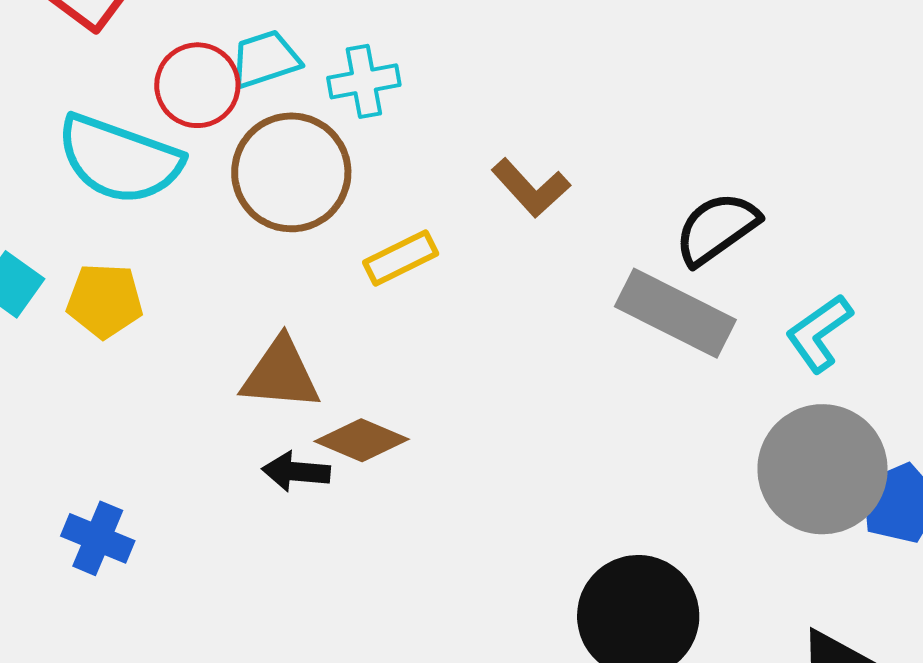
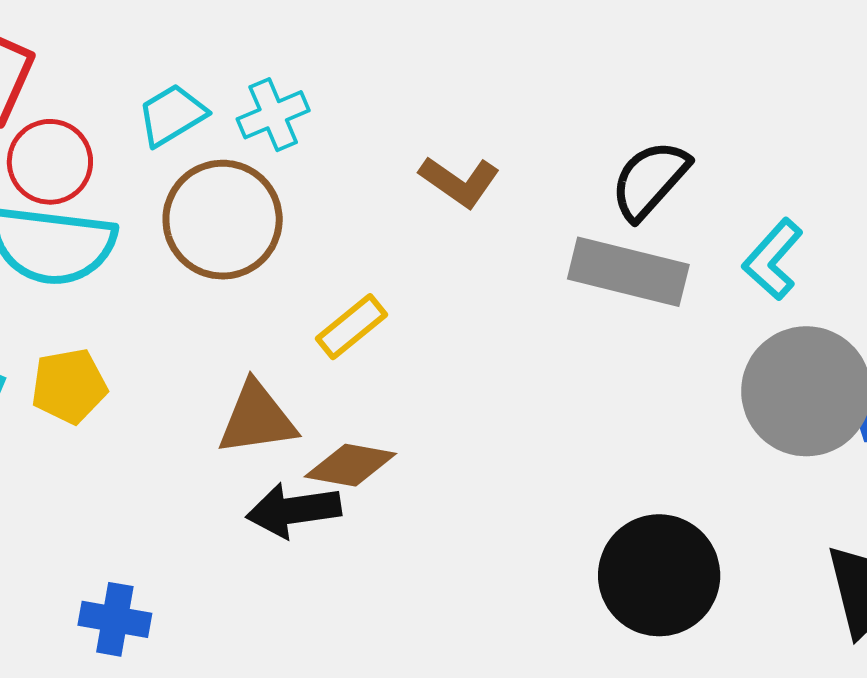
red circle: (197, 85) -> (50, 162), moved
yellow rectangle: (401, 258) -> (352, 327), moved
black arrow: (296, 472) -> (294, 510), size x1.4

